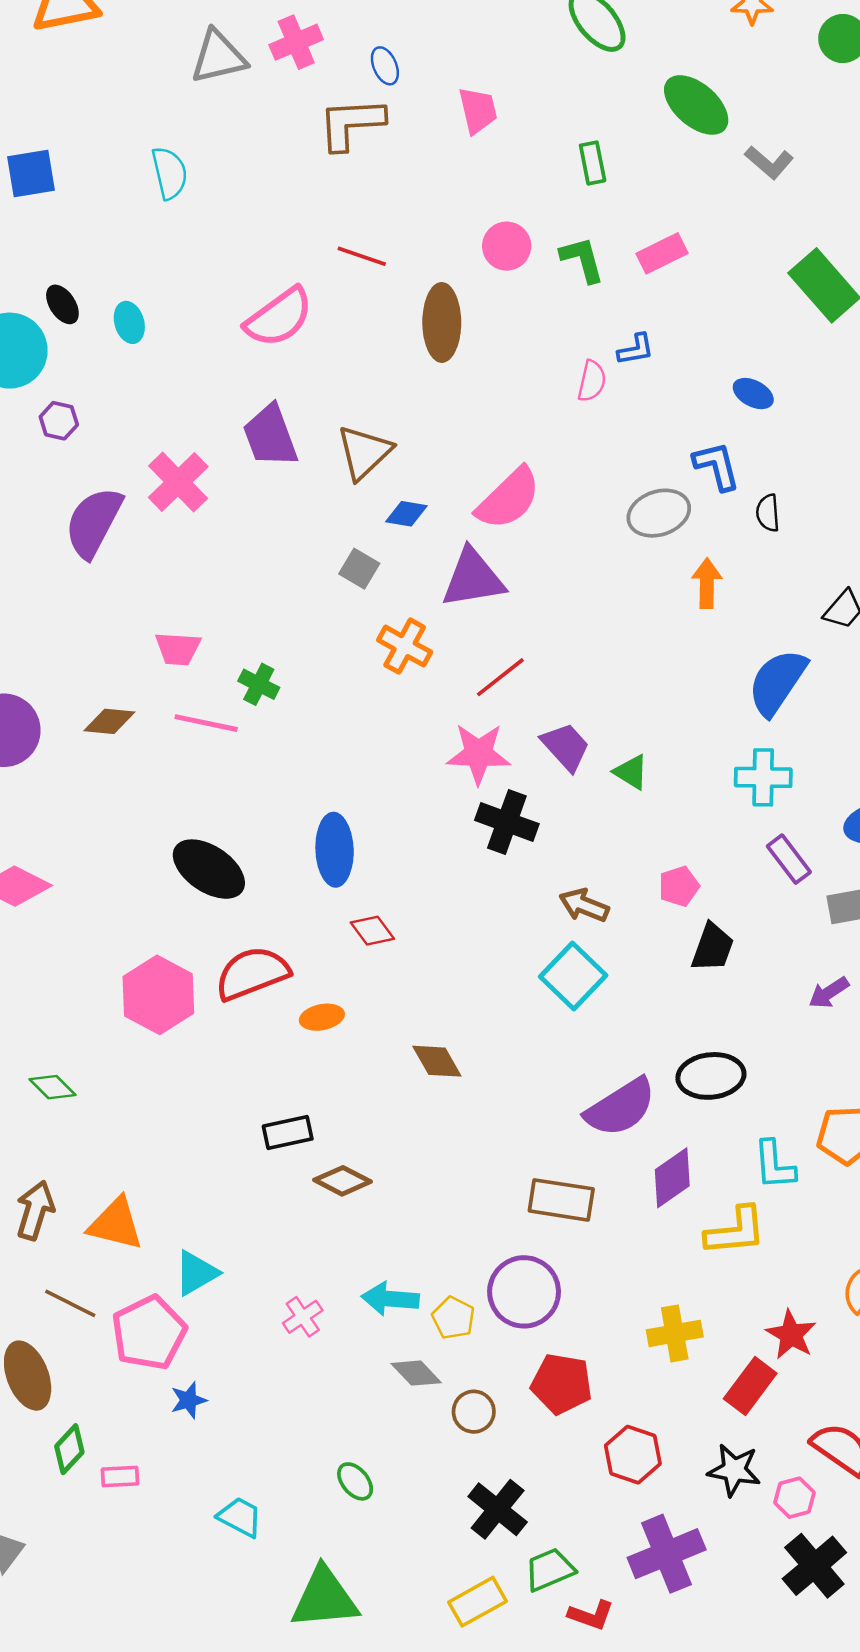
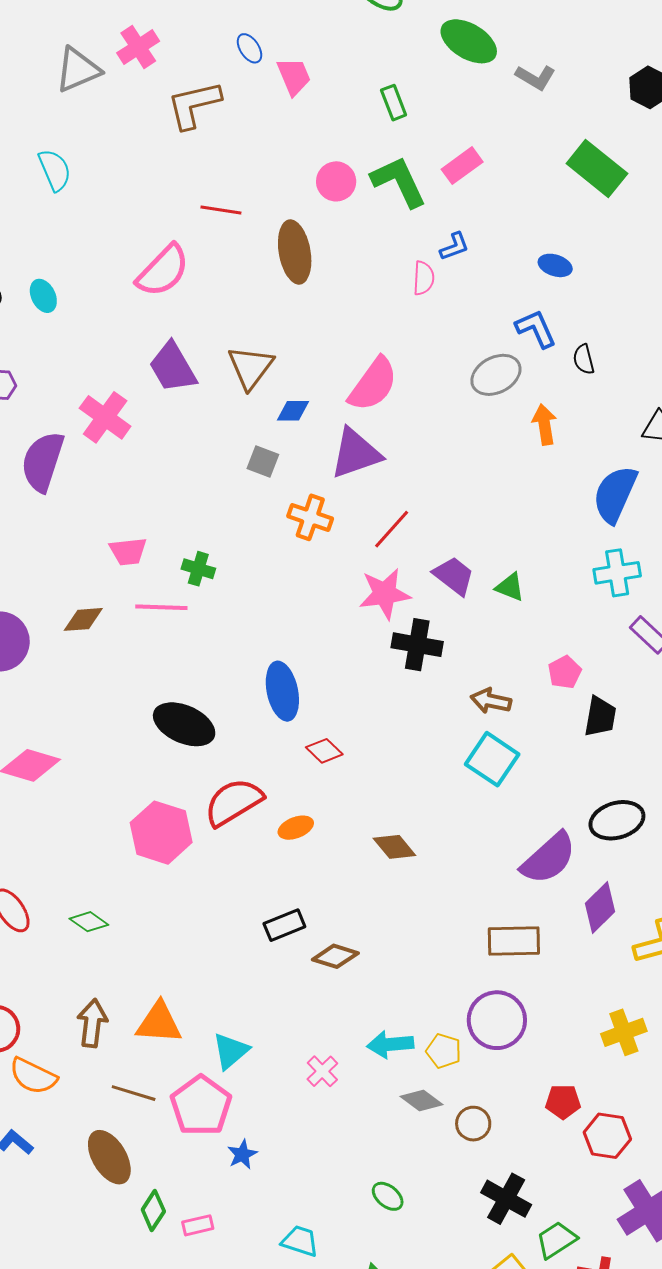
blue ellipse: (385, 66) -> (249, 48), moved
green L-shape: (582, 259) -> (399, 182), size x1.4
red pentagon: (562, 1384) -> (563, 1102), moved, size x0.7

